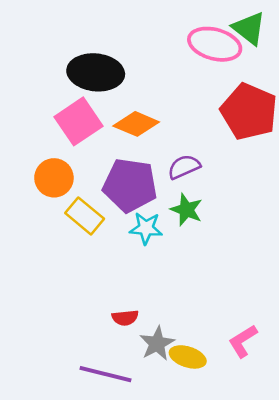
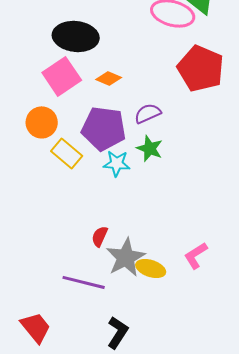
orange diamond: (136, 124) -> (109, 78), size x0.7
red semicircle: (125, 318) -> (100, 236), turned 120
gray star: (157, 343) -> (126, 257), size x1.4

